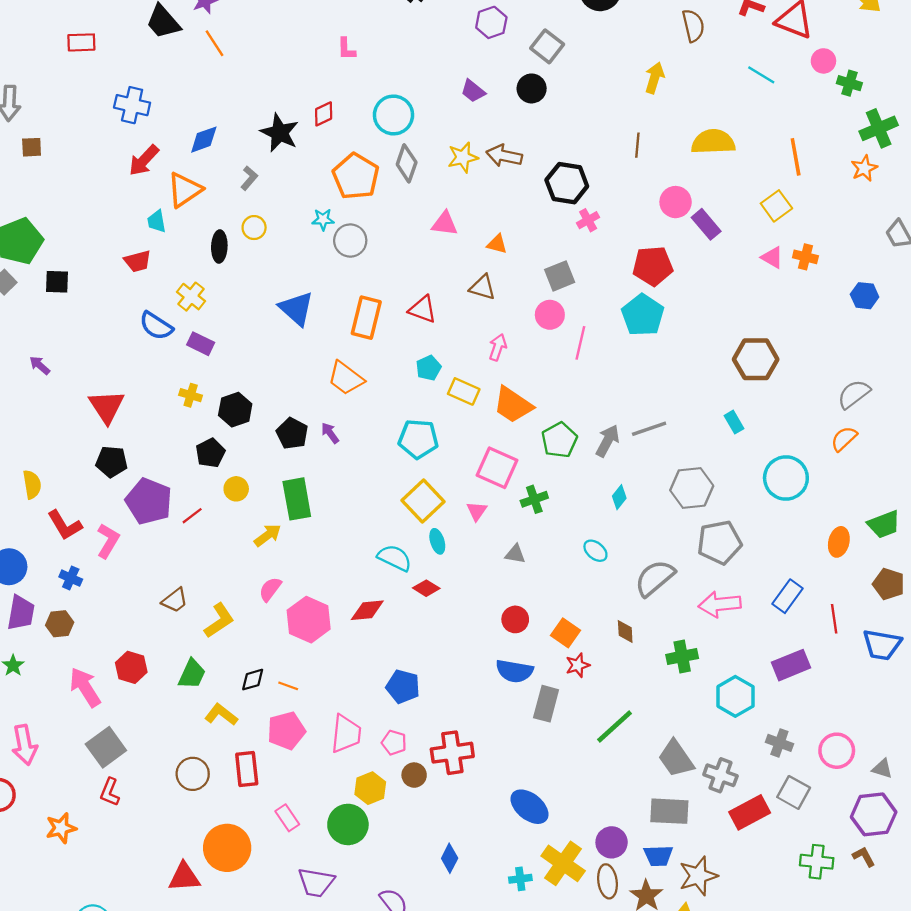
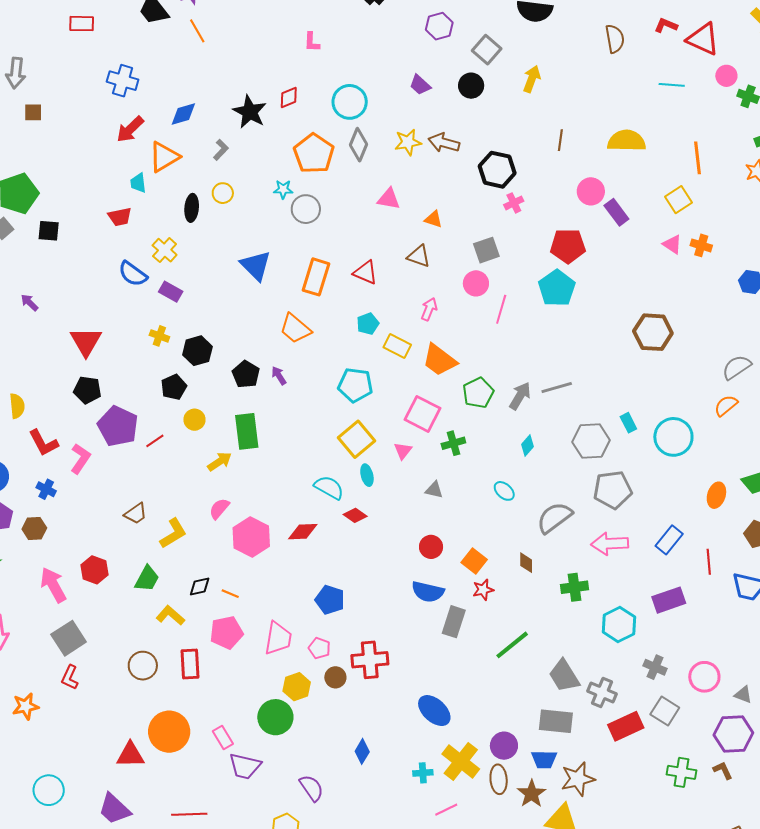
cyan line: (761, 75) -> (672, 85), turned -30
yellow arrow: (655, 78) -> (532, 79), moved
cyan rectangle: (734, 422) -> (628, 423), moved
pink rectangle: (287, 818) -> (223, 737), moved

